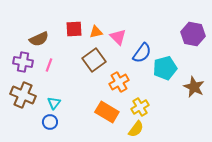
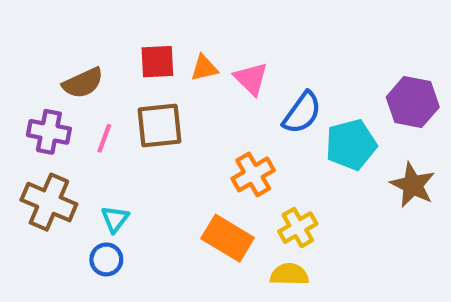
purple hexagon: (193, 34) -> (413, 102), moved
brown square: (94, 60) -> (160, 125), moved, turned 30
yellow semicircle: (136, 129) -> (289, 274), turned -126

